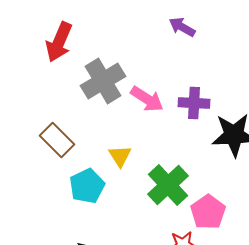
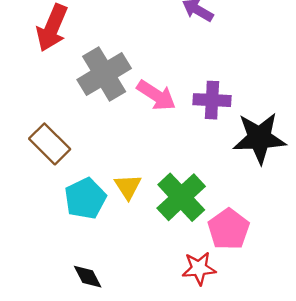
yellow triangle: (120, 156) -> (128, 187), moved

